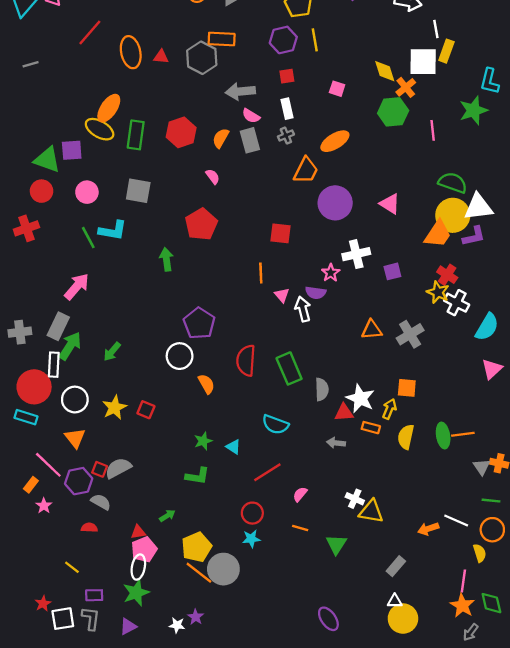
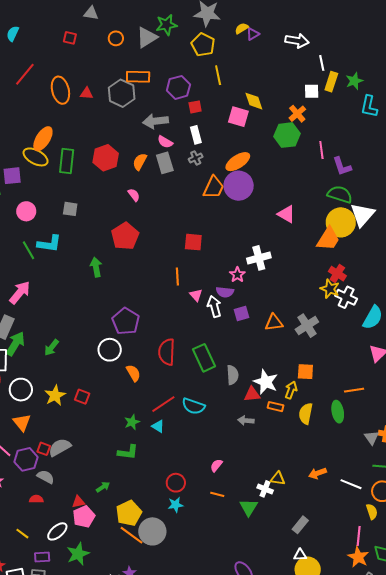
purple hexagon: (283, 40) -> (178, 87), moved
white square: (423, 62) -> (312, 91), size x0.6
yellow diamond: (385, 71) -> (254, 101), moved
pink square: (337, 89) -> (238, 117), size x1.5
green star: (473, 110) -> (354, 81), moved, size x0.7
gray square: (138, 191) -> (70, 209), size x0.7
purple circle: (335, 203) -> (239, 186), moved
white triangle: (478, 207) -> (363, 215), turned -40
purple L-shape: (474, 236) -> (342, 166), moved, turned 85
purple square: (392, 271) -> (242, 314), moved
orange line: (463, 434) -> (354, 390), moved
red line: (267, 472) -> (163, 404), moved
white cross: (355, 499) -> (265, 489), moved
yellow triangle: (371, 511) -> (278, 479), size x0.7
orange arrow: (428, 529) -> (318, 473), moved
white ellipse: (138, 567) -> (57, 531), moved, turned 40

